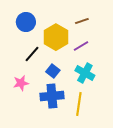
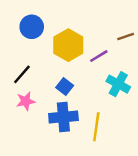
brown line: (82, 21) -> (126, 37), moved
black line: (32, 54) -> (22, 74), moved
cyan cross: (85, 73) -> (118, 84), moved

